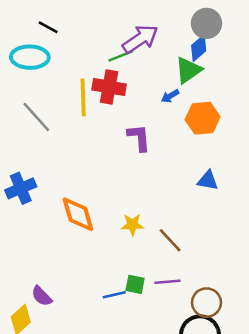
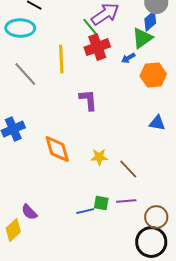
green line: (121, 56) -> (90, 27), turned 72
red cross: (109, 87) -> (97, 47), moved, turned -30
purple L-shape: (139, 138) -> (88, 100), moved

